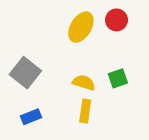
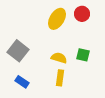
green square: (118, 78) -> (83, 55), turned 32
blue rectangle: (31, 117) -> (22, 82), turned 56

